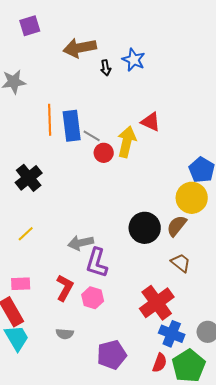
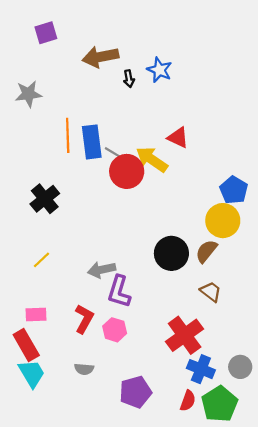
yellow arrow: (127, 142) -> (152, 159), turned -68
red circle: (104, 153) -> (127, 171), size x1.6

